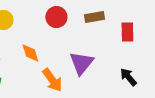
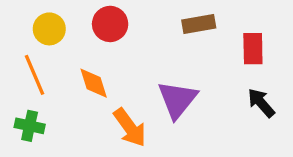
red circle: (56, 17) -> (110, 24), moved
black arrow: (128, 77) -> (261, 103), moved

